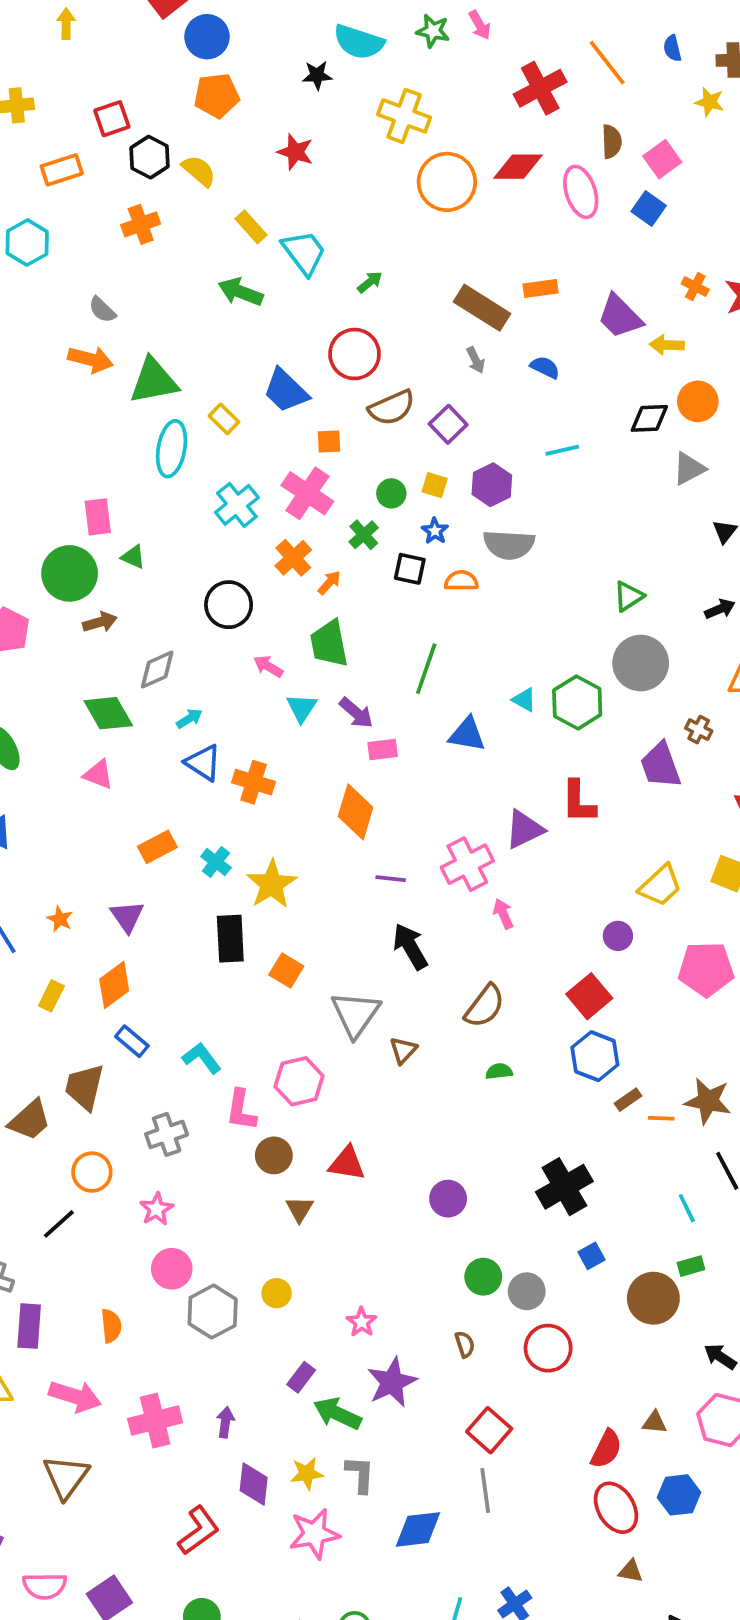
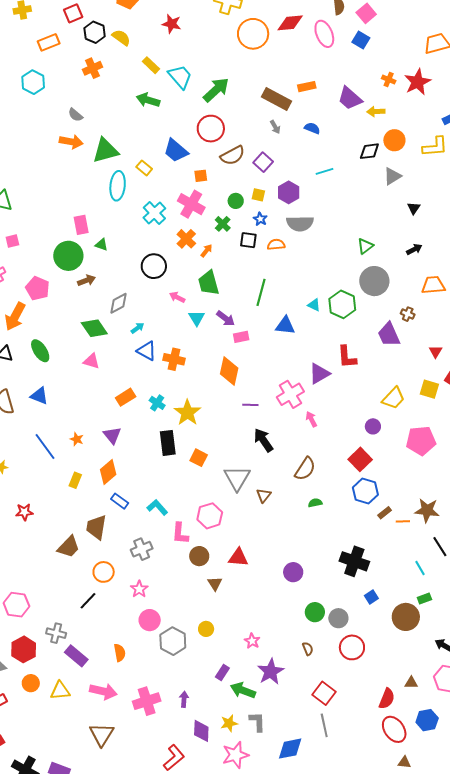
green arrow: (370, 282) -> (216, 90), size x2.0
black cross: (564, 1187) -> (354, 561), turned -36
purple rectangle: (29, 1326) -> (76, 656), turned -50

